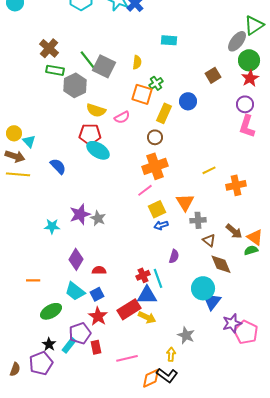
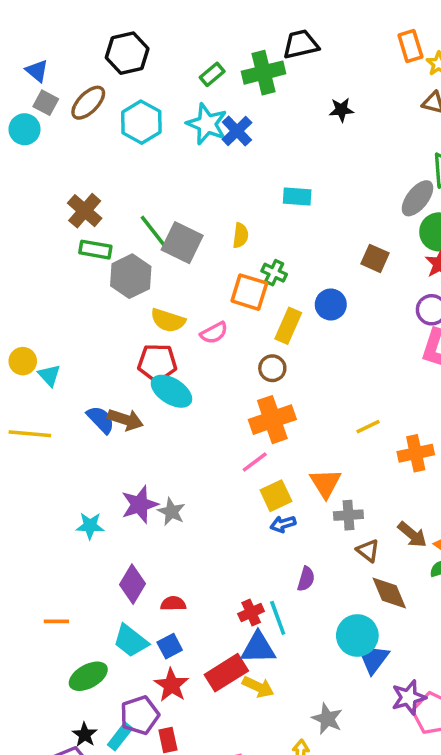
brown square: (213, 75) -> (375, 258), turned -35
green cross: (156, 83) -> (274, 273), turned -32
brown arrow: (15, 156) -> (125, 420), moved

